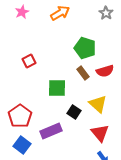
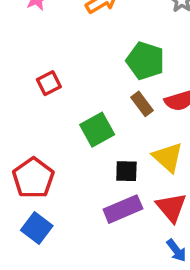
green square: (57, 88) -> (97, 130), turned -30
black square: (74, 112) -> (126, 171), turned -32
purple rectangle: (51, 131) -> (123, 209), moved

